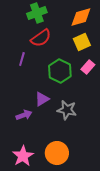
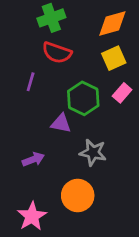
red semicircle: (41, 38) -> (57, 53), turned 55
purple triangle: (42, 99) -> (61, 123), moved, turned 42
orange circle: (57, 153) -> (78, 195), moved

